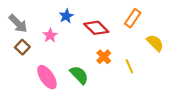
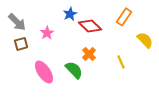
blue star: (66, 16) -> (70, 14), moved
brown square: (22, 47) -> (21, 44), turned 32
orange cross: (104, 57) -> (89, 54), moved

